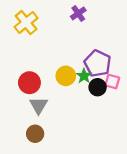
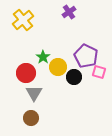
green star: (84, 76) -> (43, 57), moved
black circle: (98, 87) -> (74, 77), moved

